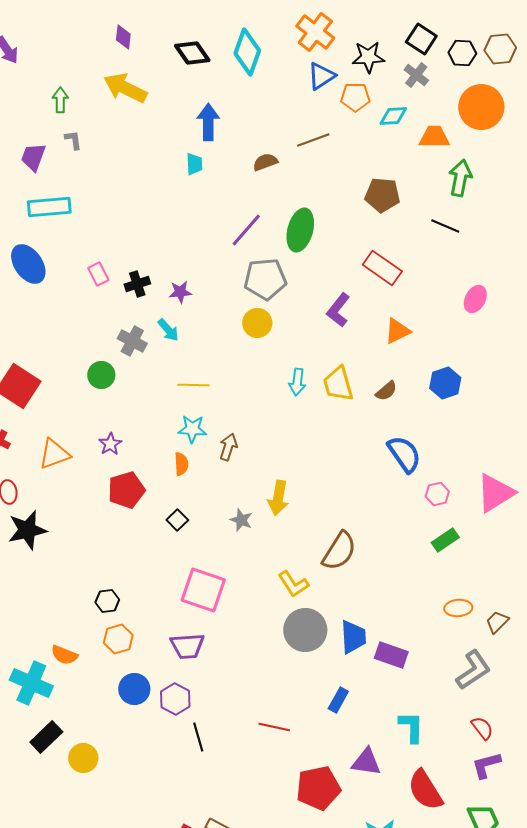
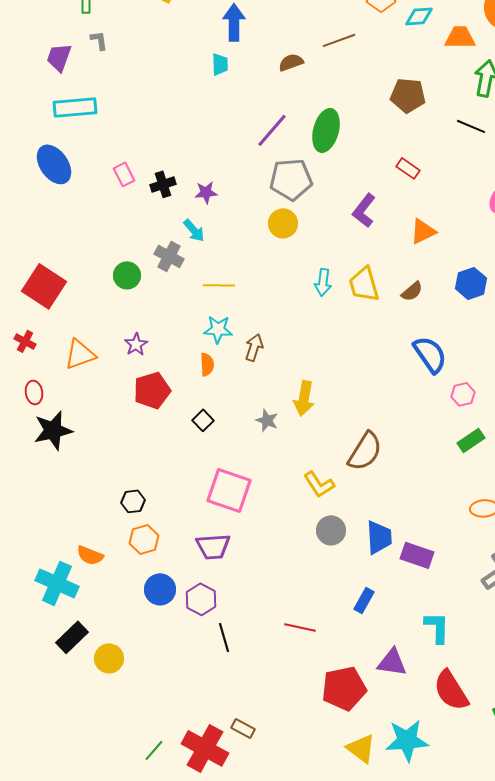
red rectangle: (382, 268) -> (408, 168), size x0.6
gray cross: (132, 341) -> (169, 256), moved
gray circle: (305, 630) -> (331, 530), size x0.7

